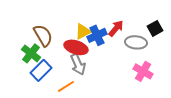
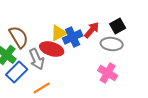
black square: (155, 28) -> (118, 26), moved
gray arrow: (78, 64) -> (37, 59), moved
pink cross: (143, 71) -> (108, 73), moved

